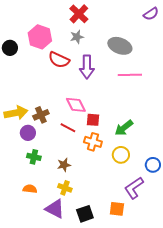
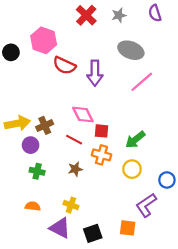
purple semicircle: (151, 14) -> (155, 13), moved, turned 105
gray star: (77, 37) -> (119, 15), moved
pink line: (130, 75) -> (142, 82), turned -40
brown star: (64, 165) -> (75, 169), moved

